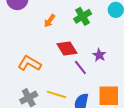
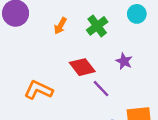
orange arrow: (50, 21) -> (60, 26), moved
purple star: (99, 55) -> (124, 61), moved

